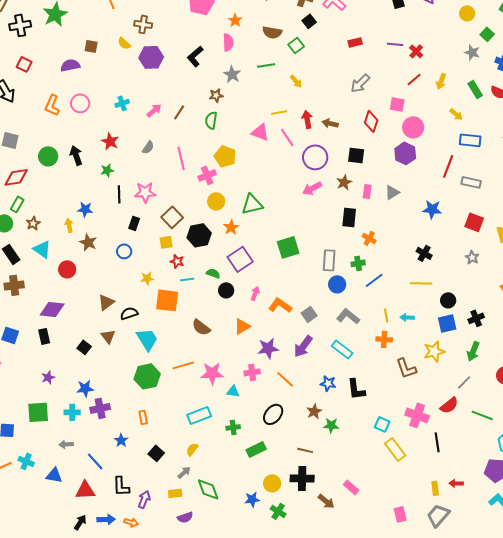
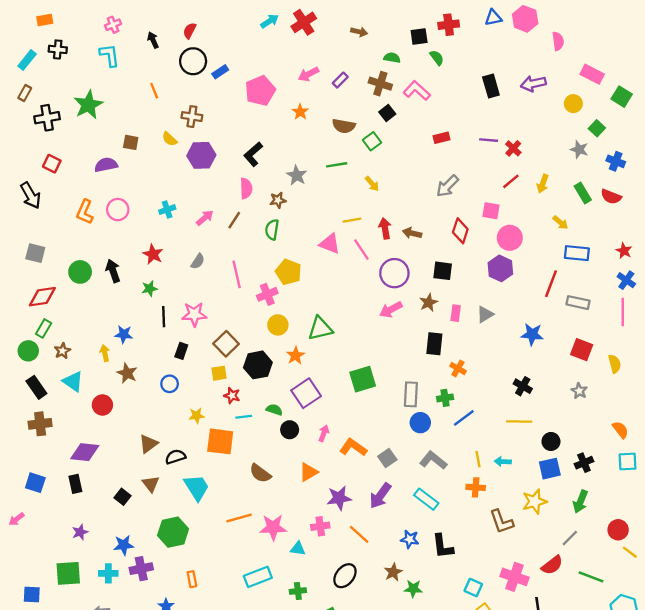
pink semicircle: (228, 42) -> (246, 188), moved
green hexagon: (147, 376) -> (173, 532), moved

